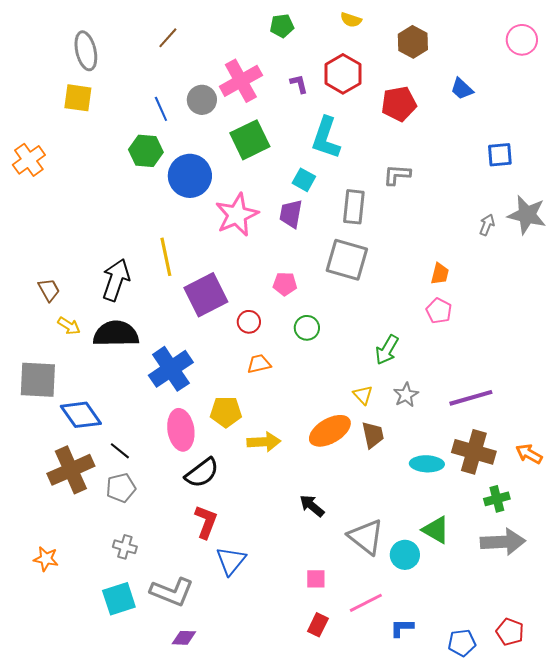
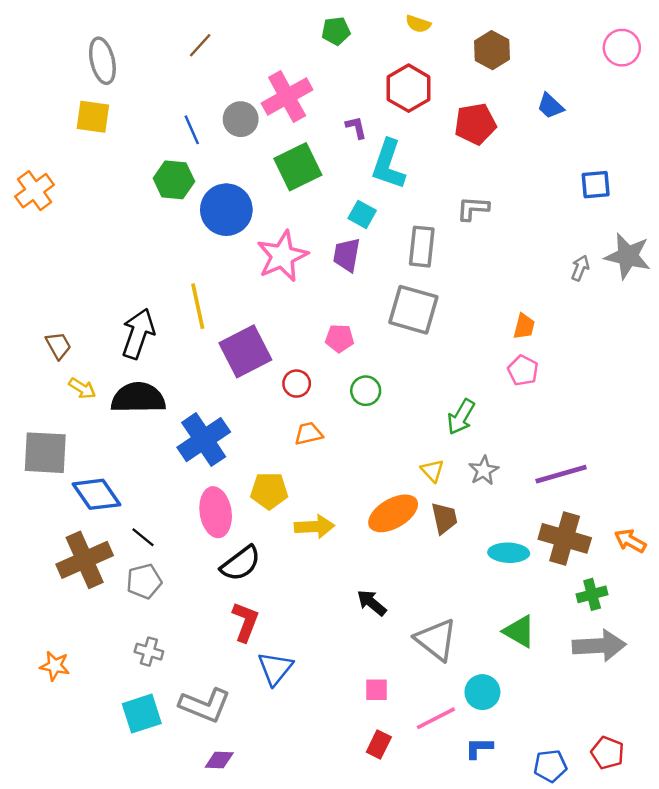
purple L-shape: (299, 84) -> (356, 127), moved
cyan circle: (405, 555) -> (482, 692), moved

